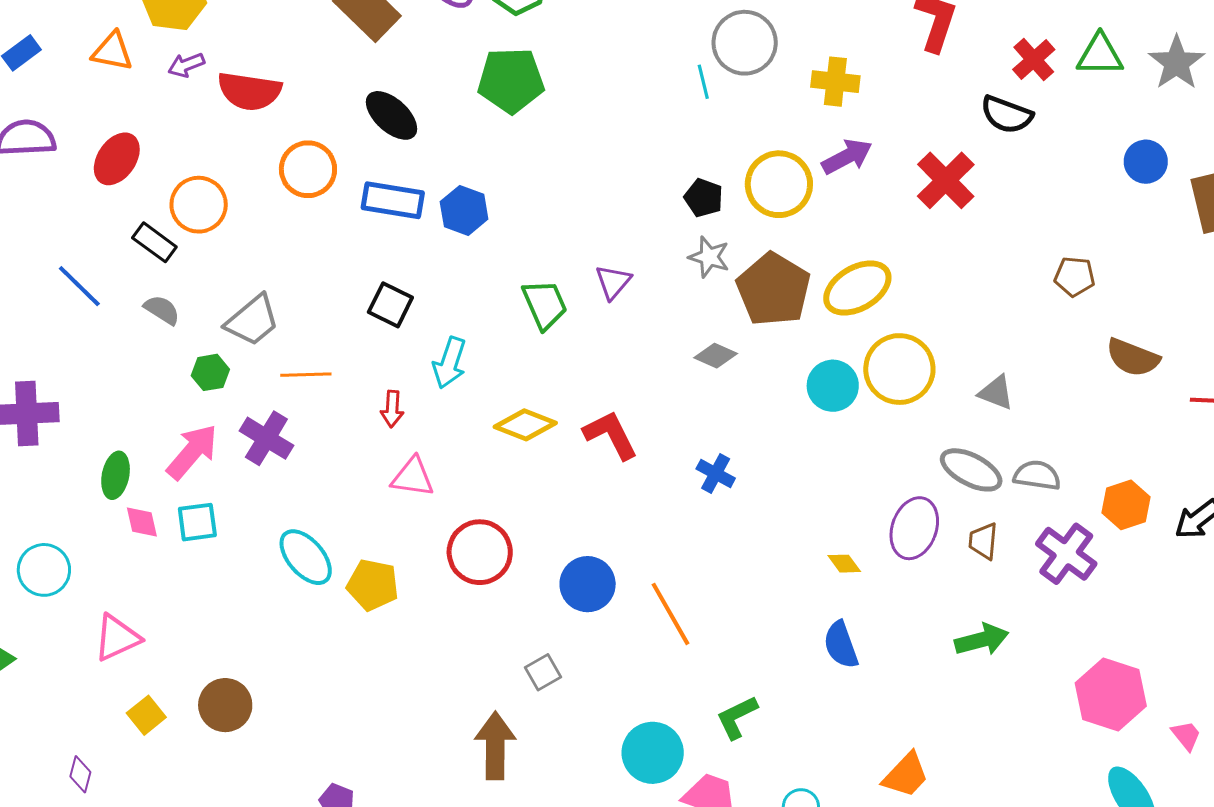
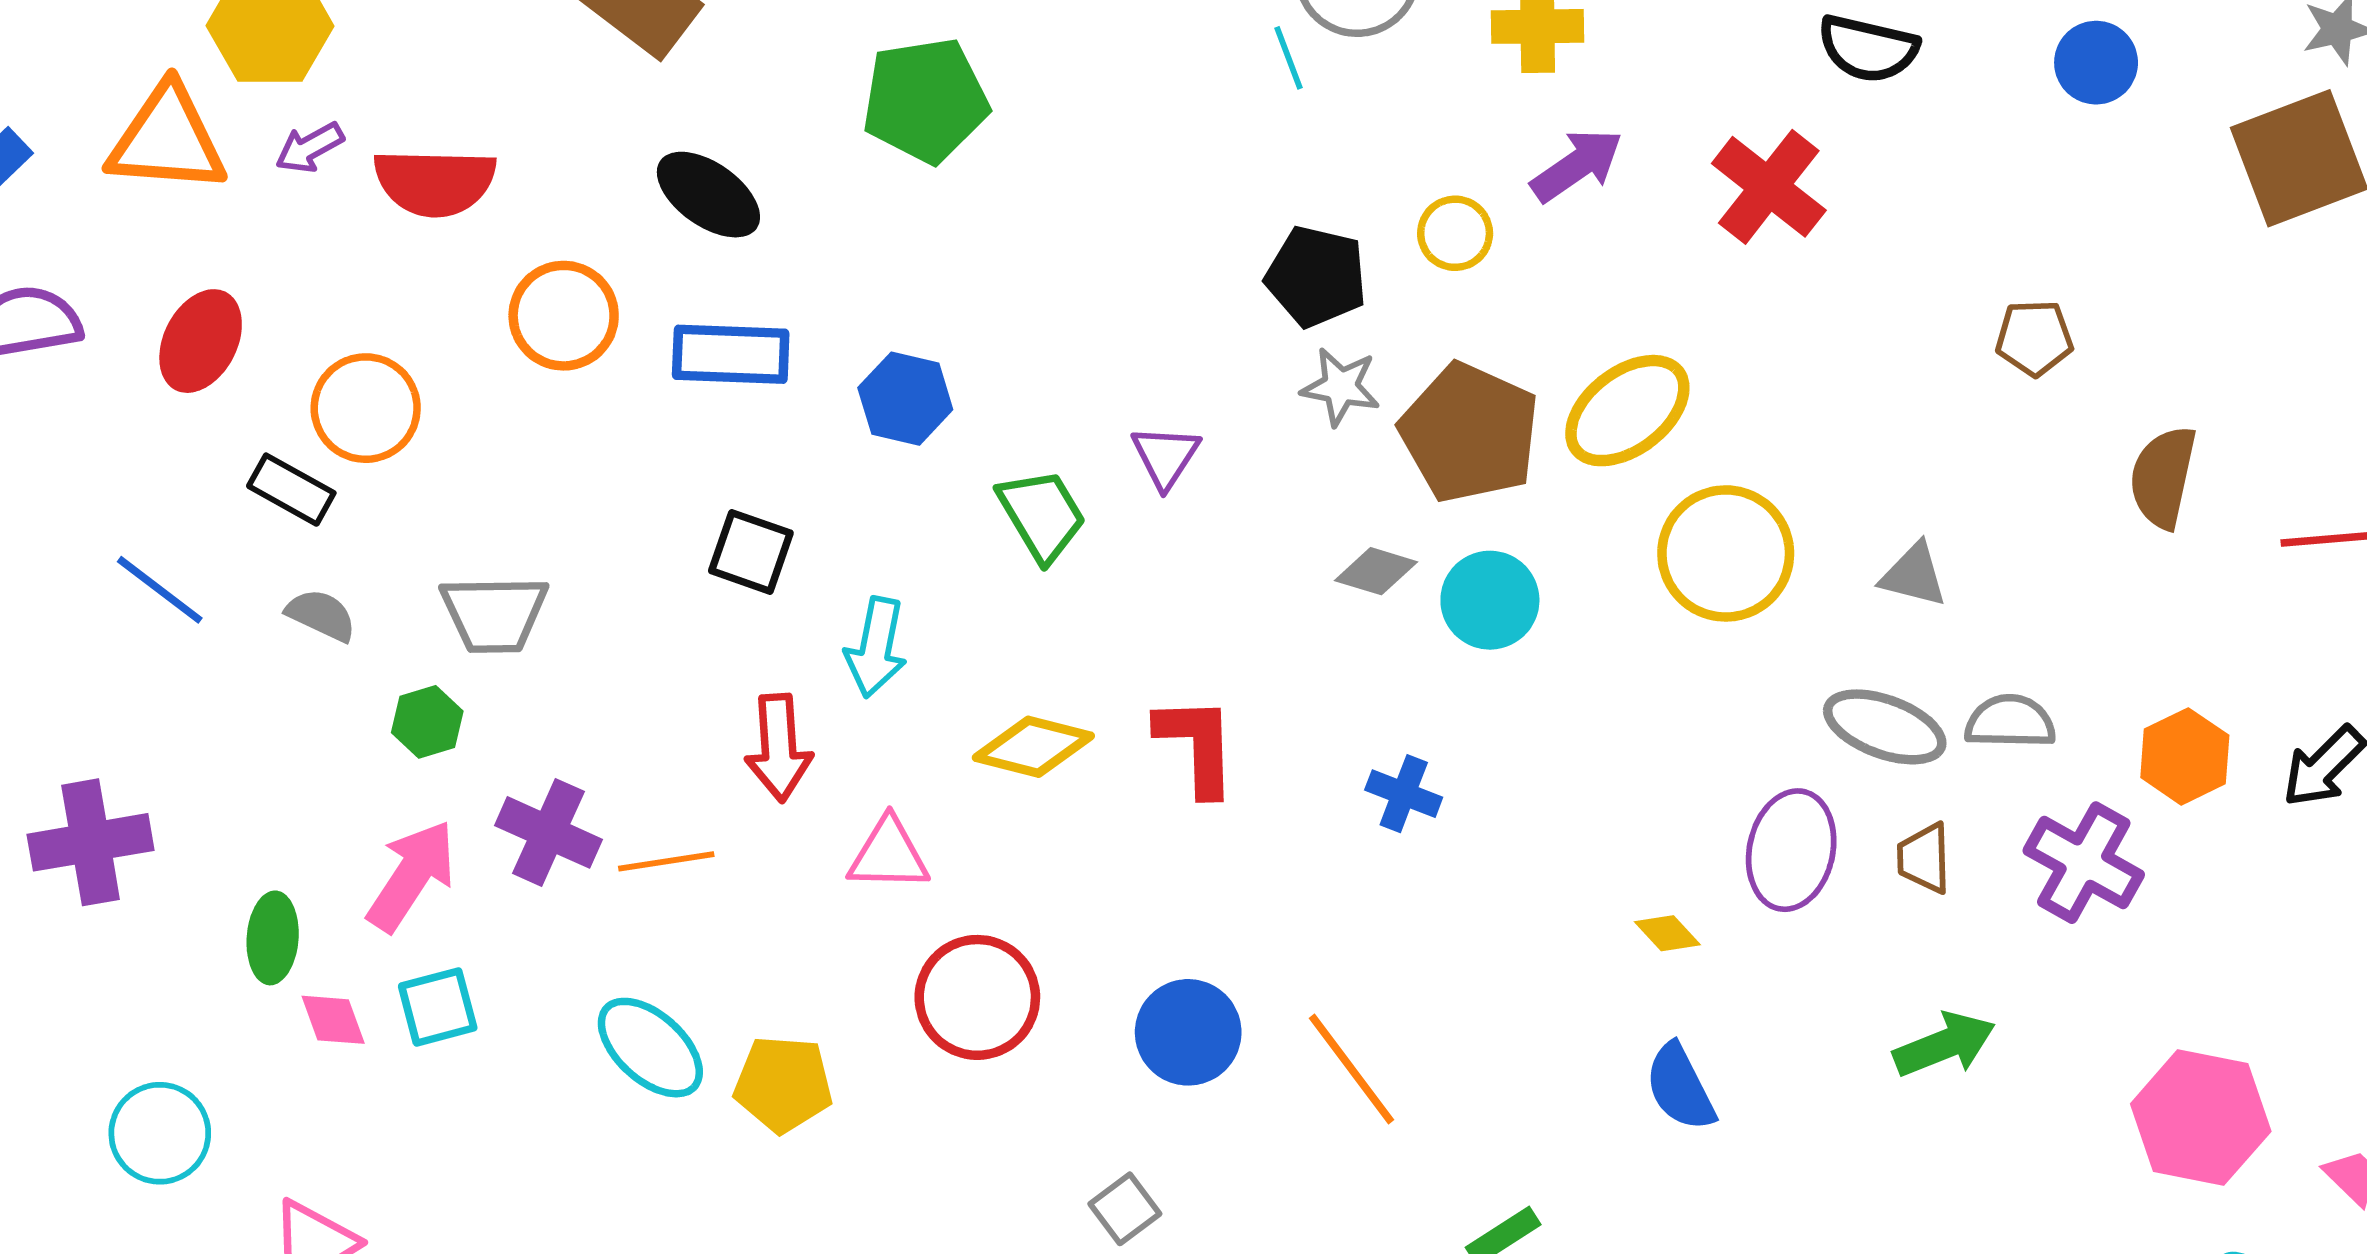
orange triangle: (112, 51) -> (167, 139), size x1.5
blue circle: (1146, 162) -> (2096, 63), moved
yellow circle: (779, 184) -> (1455, 233), size x0.6
black pentagon: (704, 198) -> (1316, 276), size x1.4
blue hexagon: (464, 210) -> (905, 399), moved
gray trapezoid: (252, 320) -> (494, 614), turned 46
brown semicircle: (1133, 358) -> (2163, 477), turned 88
orange line: (306, 375) -> (666, 861), moved
cyan circle: (833, 386) -> (1490, 600), moved
red arrow: (392, 409) -> (779, 748), size x1.5
red L-shape: (611, 435) -> (1197, 745), turned 32
pink triangle: (413, 477) -> (889, 855), moved

